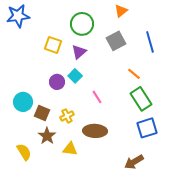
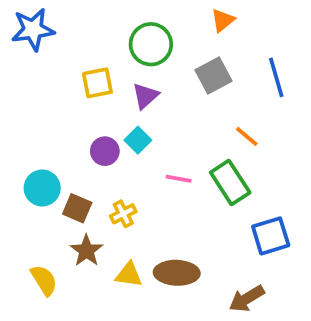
yellow square: (53, 45) -> (97, 83), turned -30
pink line: (97, 97) -> (179, 179), turned -48
green rectangle: (141, 99) -> (230, 182), moved
brown ellipse: (95, 131) -> (177, 273), moved

